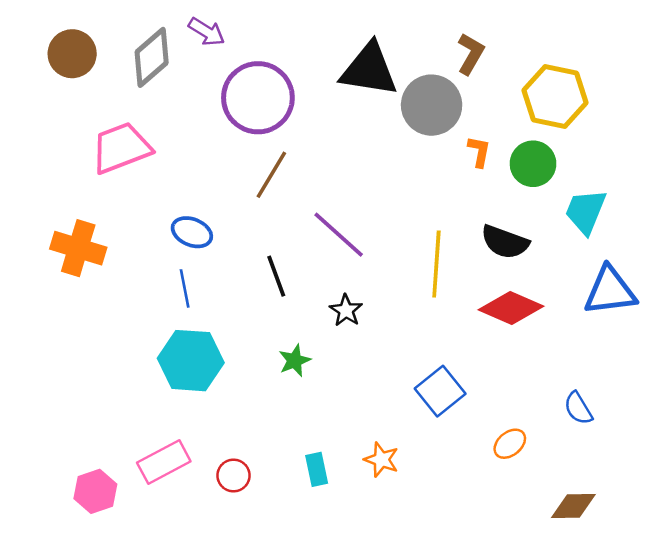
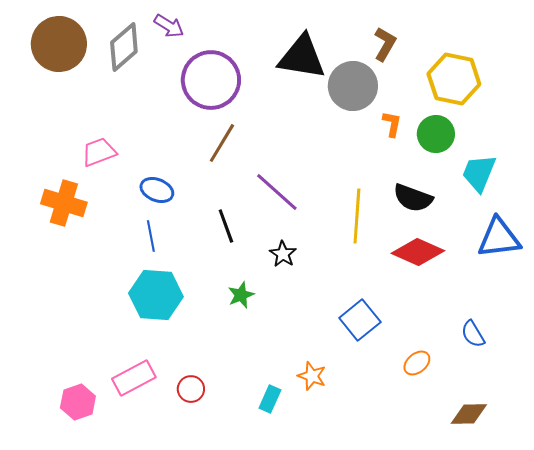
brown circle: (72, 54) -> (59, 44), size x1.4
pink trapezoid: (121, 148) -> (99, 152), moved, size x0.7
cyan rectangle: (317, 469) -> (270, 399), moved, turned 36

